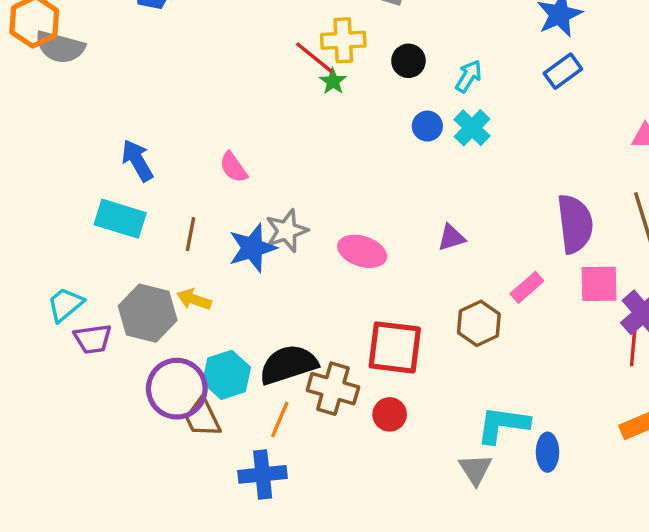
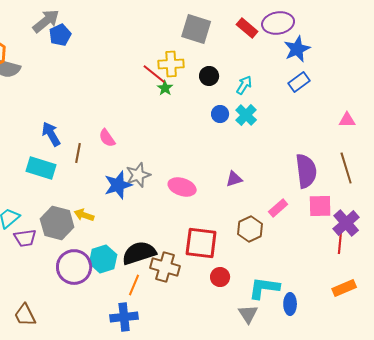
brown line: (191, 234) -> (78, 153), moved
red circle: (390, 414) -> (220, 277), moved
brown trapezoid: (203, 418) -> (25, 315), moved

